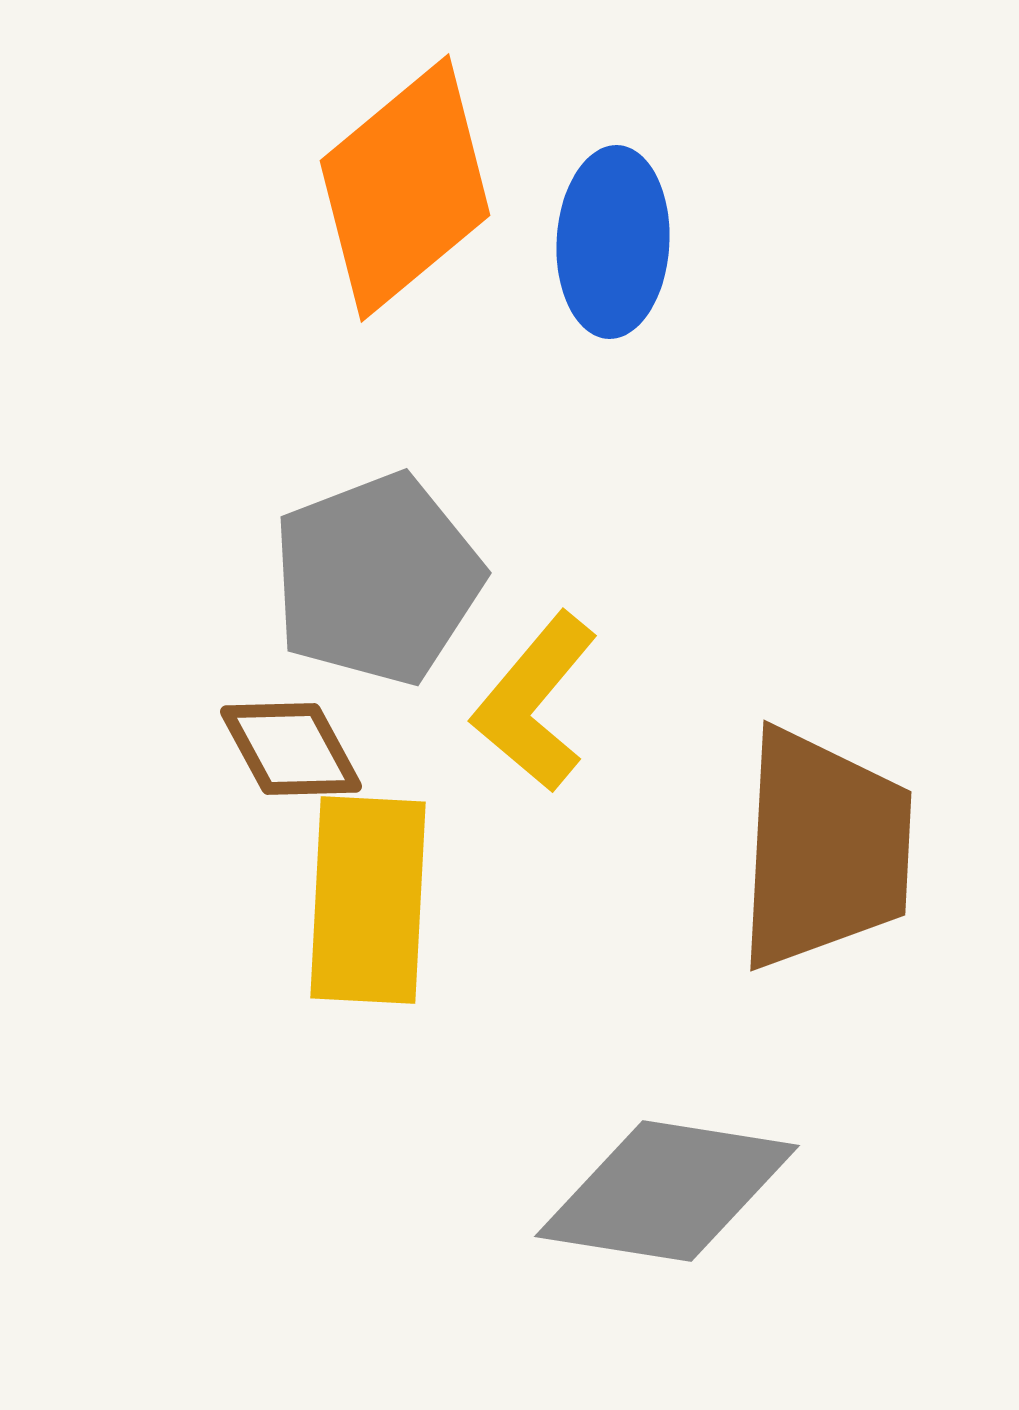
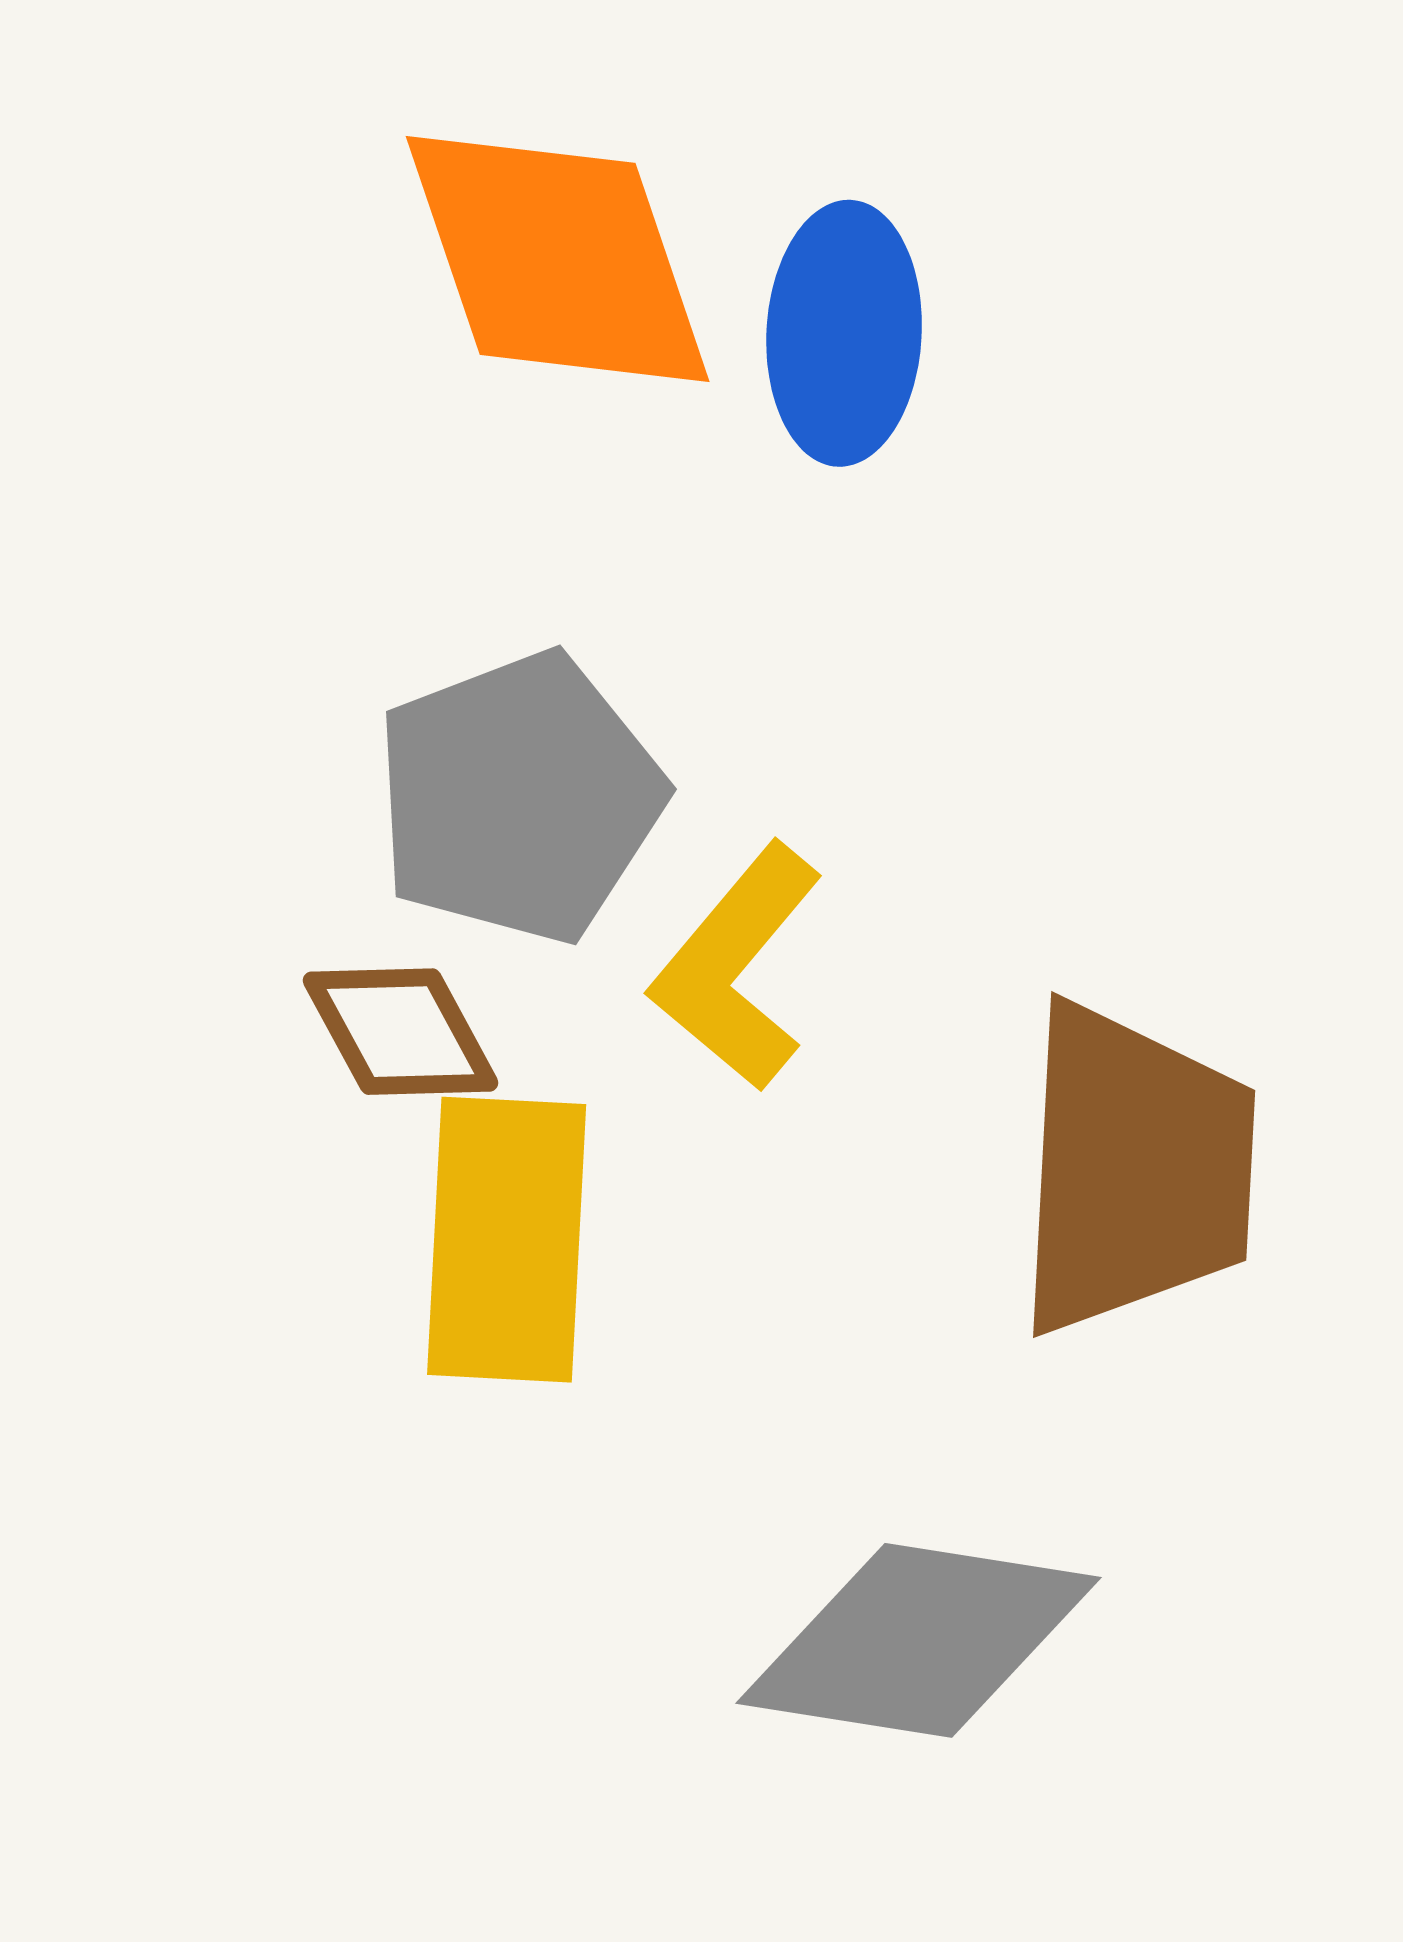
orange diamond: (405, 188) -> (558, 259), turned -69

